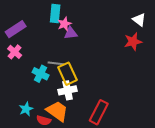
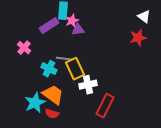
purple rectangle: (16, 29) -> (49, 26), moved
white cross: (68, 90) -> (88, 85), moved
cyan star: (26, 109) -> (35, 103), size x1.5
orange trapezoid: (57, 111) -> (53, 95), moved

